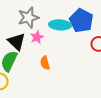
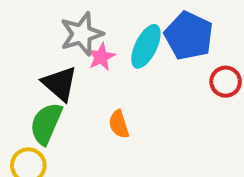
cyan ellipse: (60, 25) -> (146, 46), turned -65
pink star: (37, 37) -> (101, 57), moved

